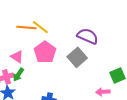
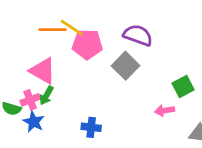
pink pentagon: (45, 52) -> (87, 44), moved, turned -30
pink triangle: (17, 57) -> (43, 71), size x1.5

